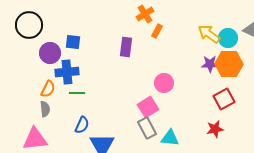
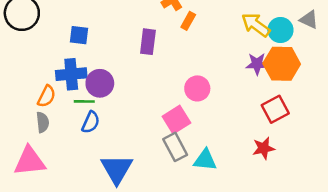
purple circle: (50, 53) -> (100, 83), moved
blue semicircle: (82, 125) -> (91, 122), moved

